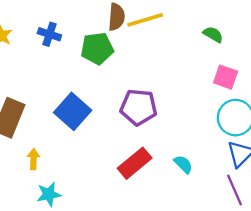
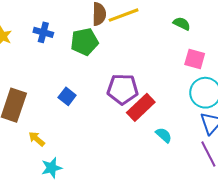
blue square: (73, 111) -> (67, 96), size x0.6
yellow arrow: (33, 159) -> (37, 139), turned -48
red rectangle: (135, 163) -> (141, 107), moved

